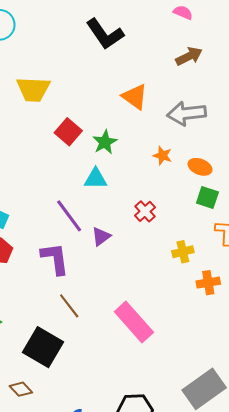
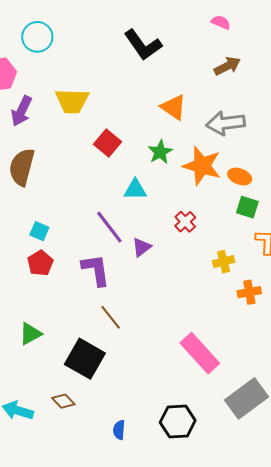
green star: (105, 142) -> (160, 152), moved
orange star: (162, 156) -> (202, 166), size x2.0
pink rectangle: (134, 322) -> (200, 353), moved

